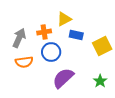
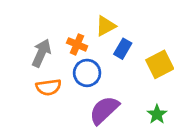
orange cross: (44, 32) -> (77, 44), turned 32
blue rectangle: (76, 35) -> (123, 49), turned -72

